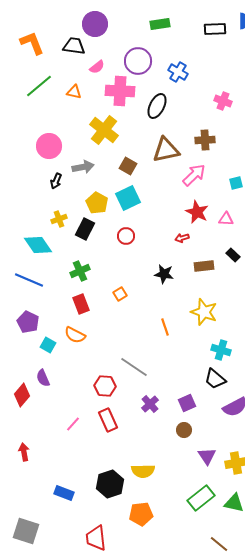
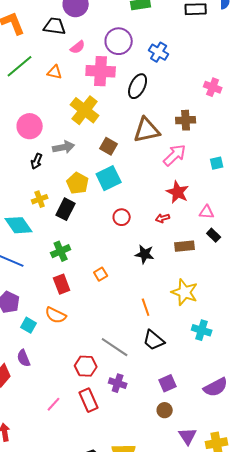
pink cross: (223, 101) -> (213, 87), moved
pink triangle: (226, 219) -> (207, 212), moved
red circle: (126, 236) -> (122, 217), moved
black trapezoid: (215, 379) -> (154, 340), moved
purple cross: (150, 404) -> (118, 383), moved, turned -30

